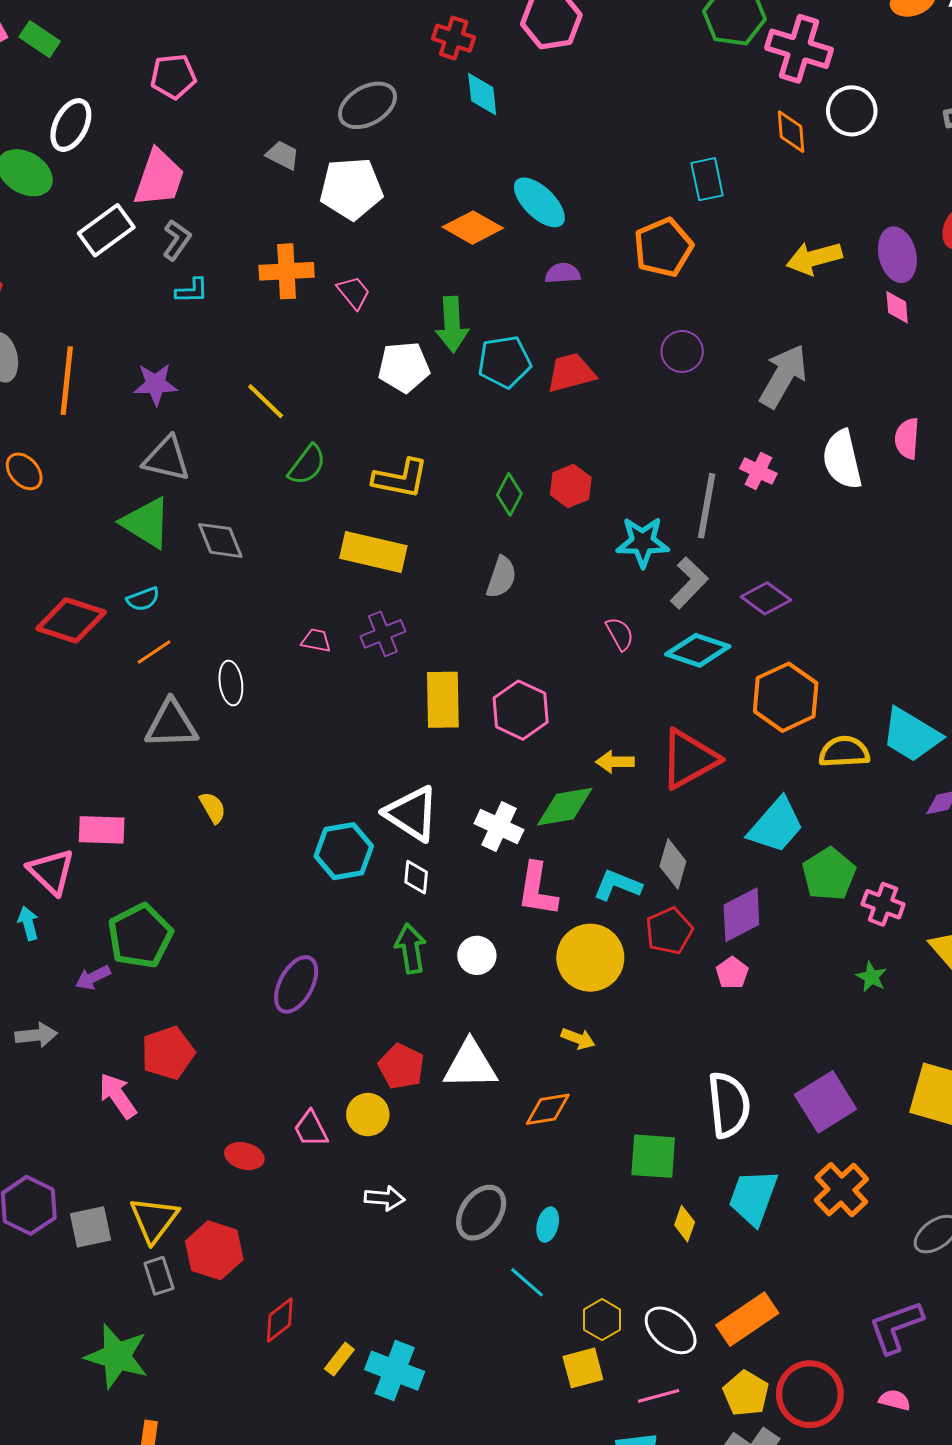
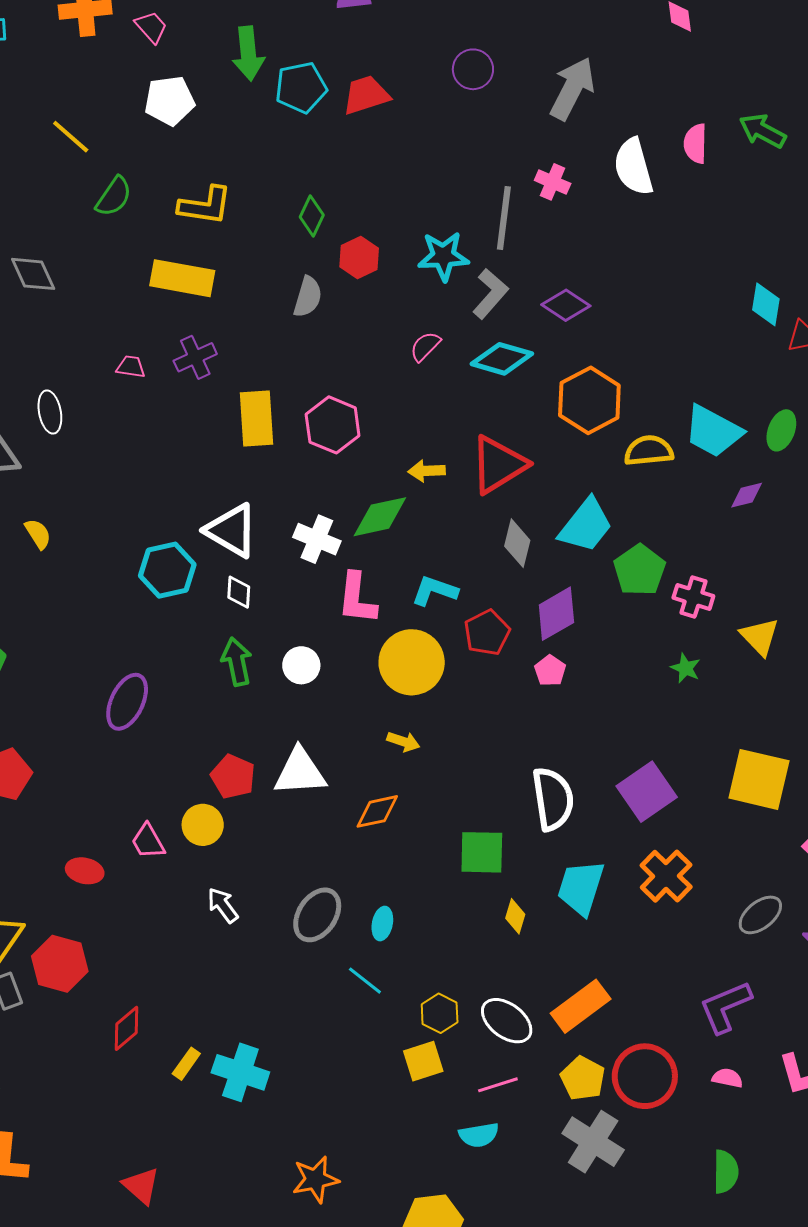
white pentagon: (404, 367) -> (170, 101), moved
red hexagon: (571, 486) -> (359, 258), moved
pink semicircle: (620, 634) -> (425, 346), turned -104
gray diamond: (673, 864) -> (517, 543), moved
white arrow: (385, 1198) -> (223, 905), turned -129

